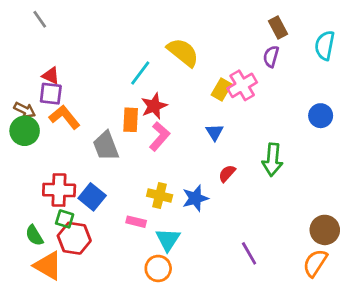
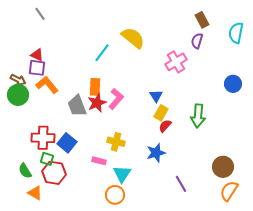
gray line: (40, 19) -> (40, 14), moved
yellow rectangle: (221, 89) -> (161, 113), moved
red star: (154, 106) -> (97, 103), moved
blue star: (195, 198) -> (156, 153), moved
brown circle: (325, 230) -> (223, 167), moved
orange triangle: (48, 266) -> (35, 193), size x0.7

